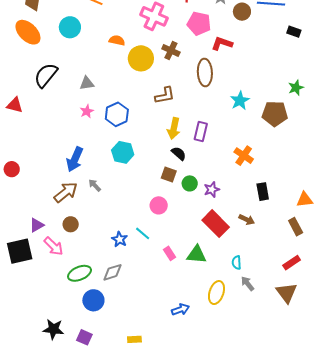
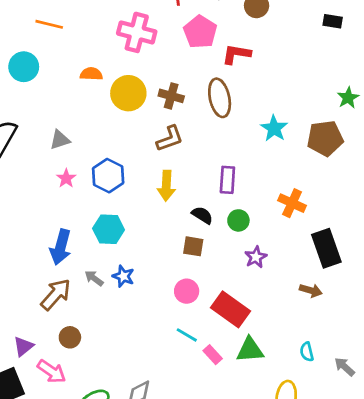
pink pentagon: (199, 23) -> (200, 32), turned 30
brown cross: (171, 50) -> (171, 96), moved
yellow arrow: (174, 128) -> (166, 186), moved
cyan hexagon: (123, 152) -> (109, 229), moved
green circle: (190, 183) -> (238, 220), moved
black rectangle: (263, 192) -> (326, 248), size x1.5
red rectangle: (216, 224) -> (231, 309), moved
cyan line: (143, 233) -> (187, 335), moved
blue star: (120, 239) -> (123, 276), moved
gray arrow: (248, 284) -> (345, 367), moved

